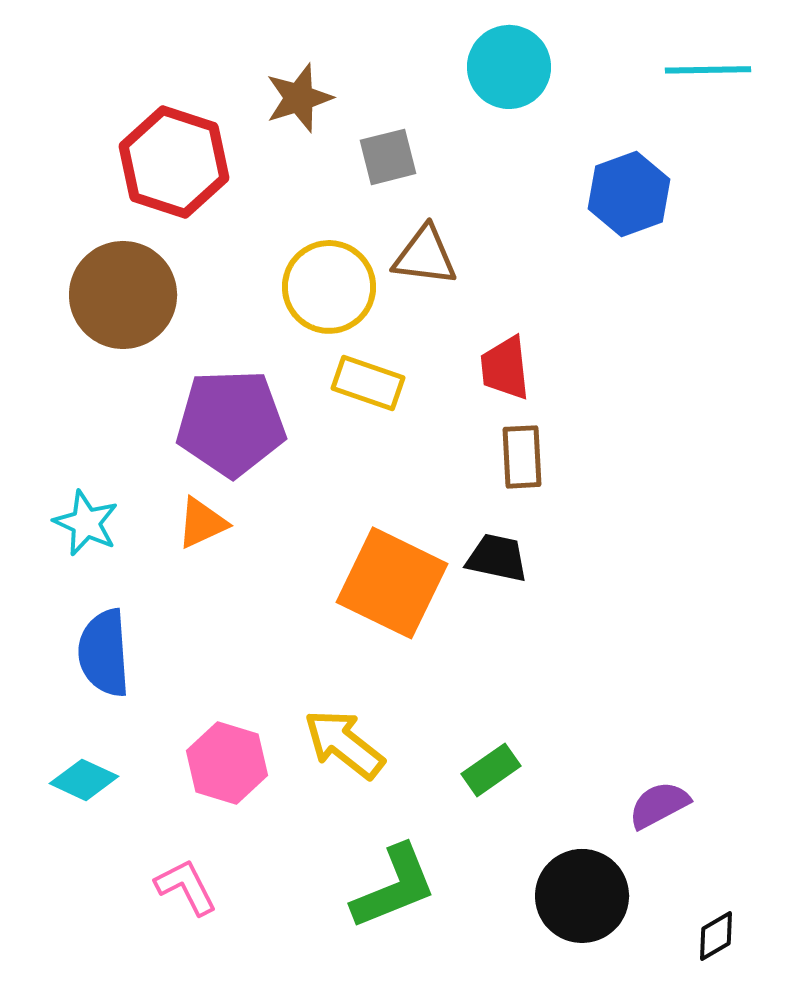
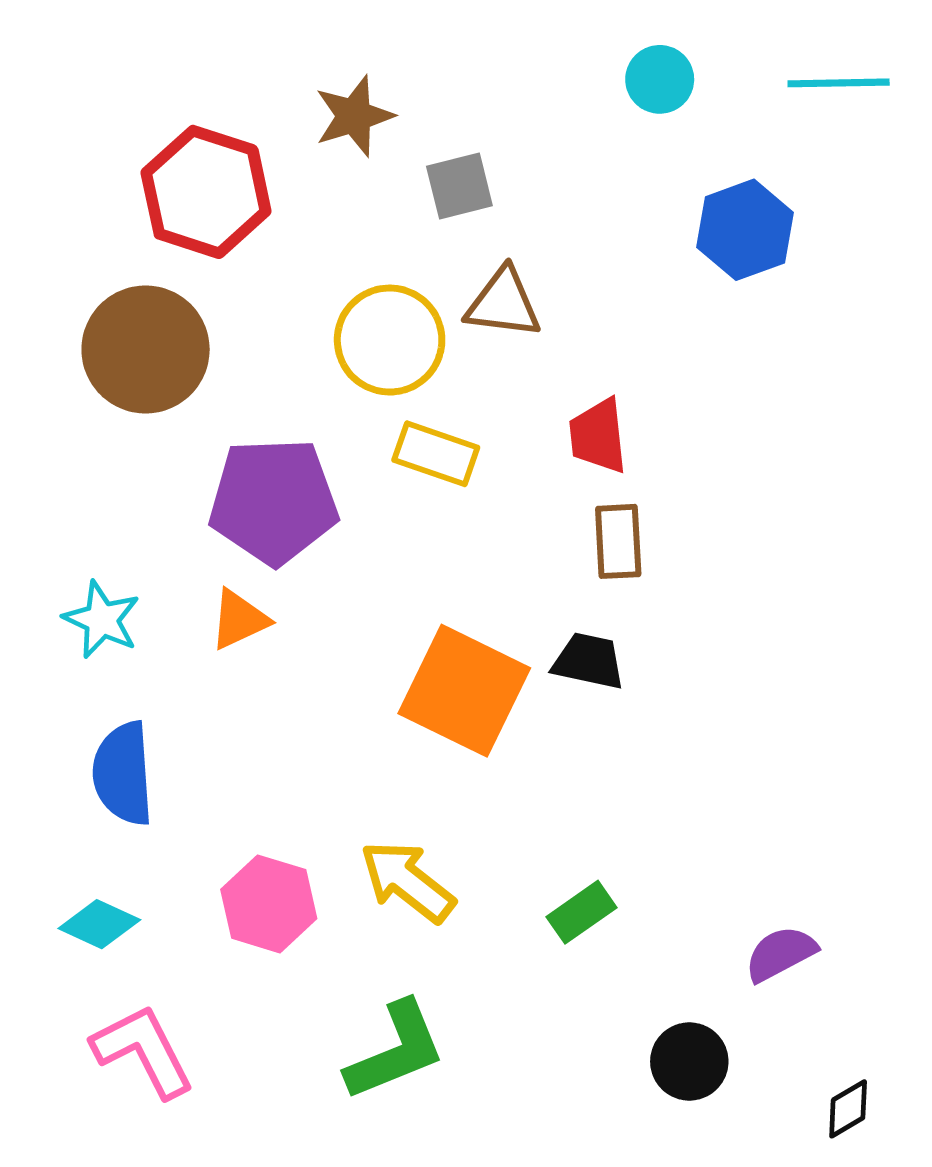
cyan circle: (509, 67) -> (660, 79), moved, size x0.7
pink L-shape: (186, 887) -> (143, 1051), moved, size x1.4
green L-shape: (394, 887) -> (396, 1051), moved
black circle: (582, 896) -> (689, 1061), size x0.7

